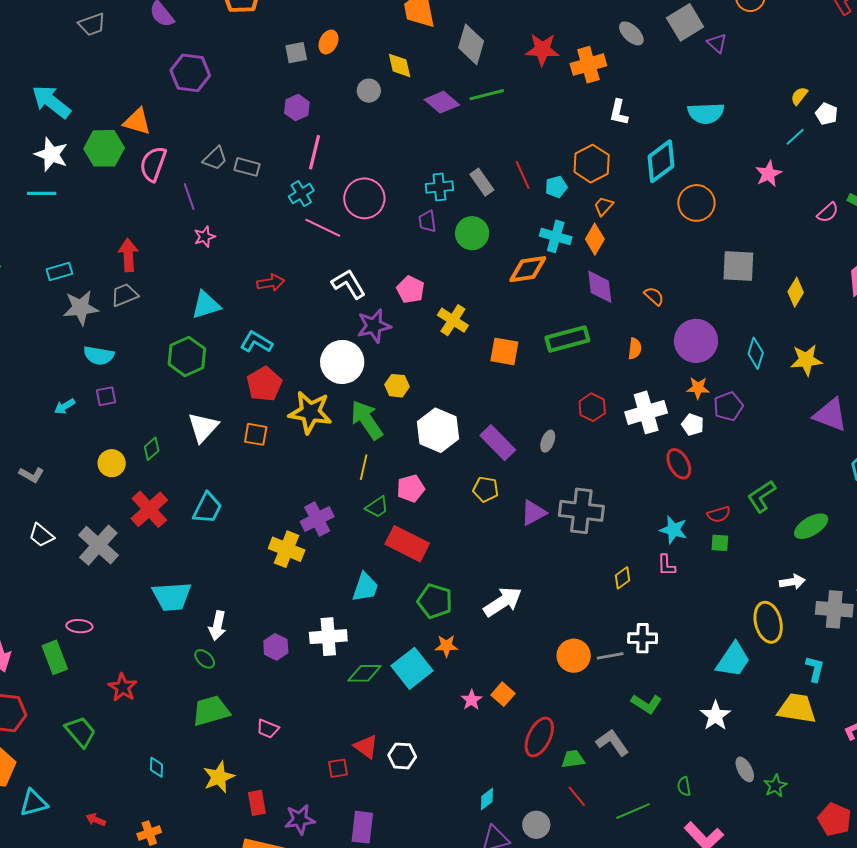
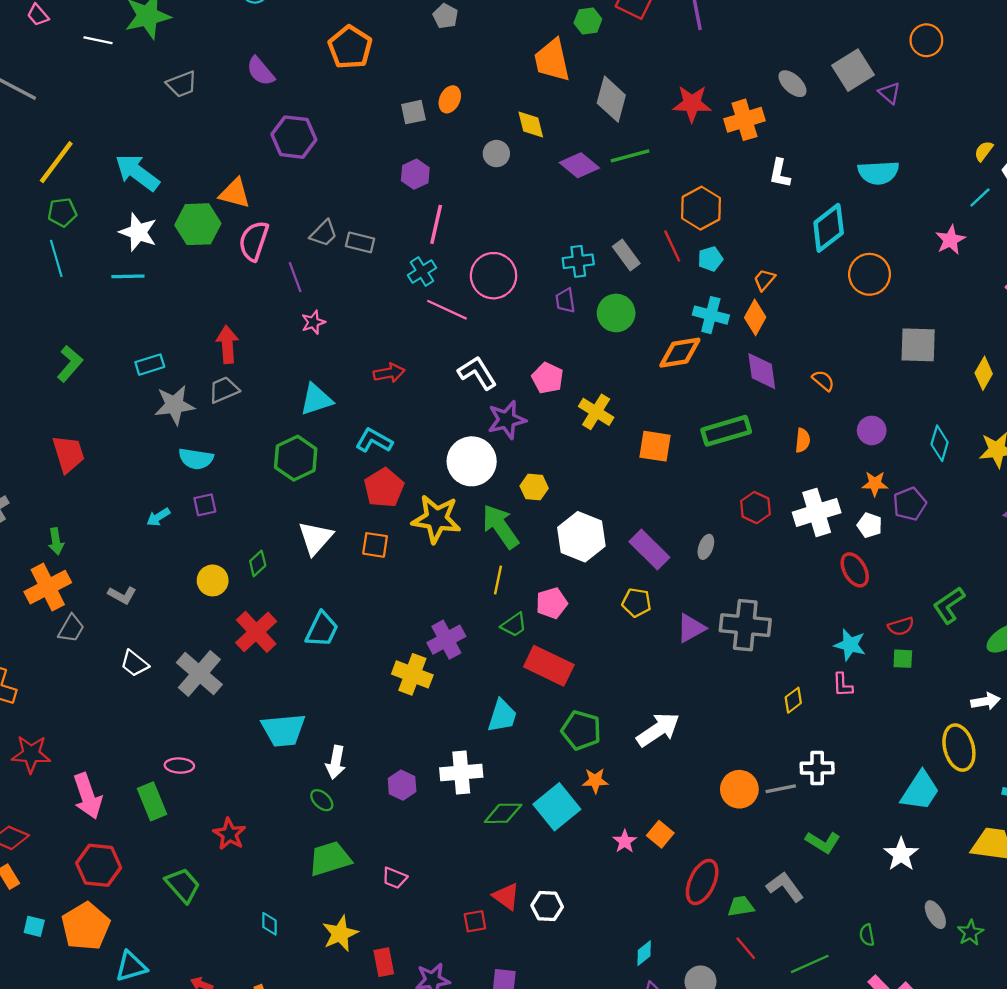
orange hexagon: (592, 164) -> (701, 208), moved
purple circle: (696, 341) -> (872, 430), size x0.6

